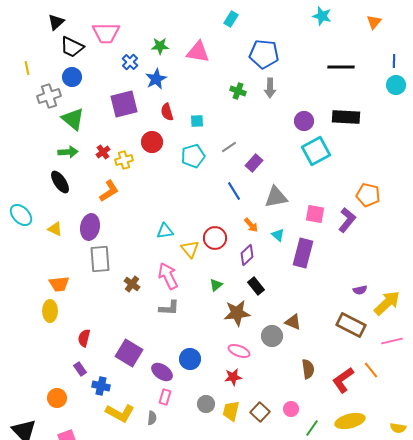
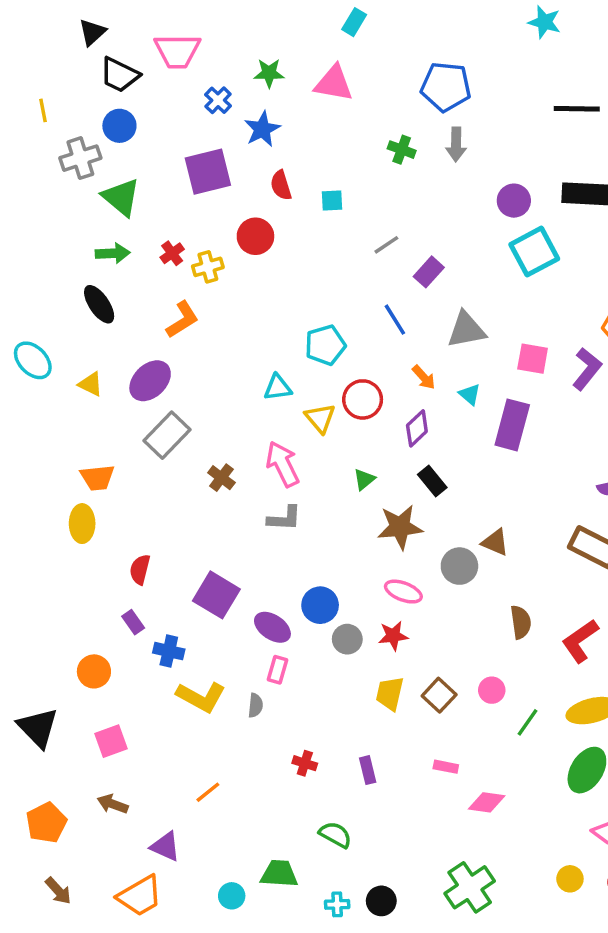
cyan rectangle: (231, 19) -> (354, 22), moved
cyan pentagon: (193, 156) -> (325, 345), moved
purple ellipse: (90, 227) -> (150, 381), turned 35
gray rectangle: (100, 259) -> (167, 435), turned 48
gray circle: (206, 404) -> (347, 639), moved

